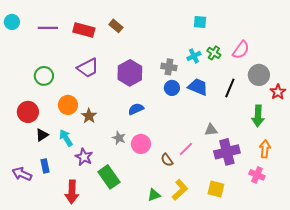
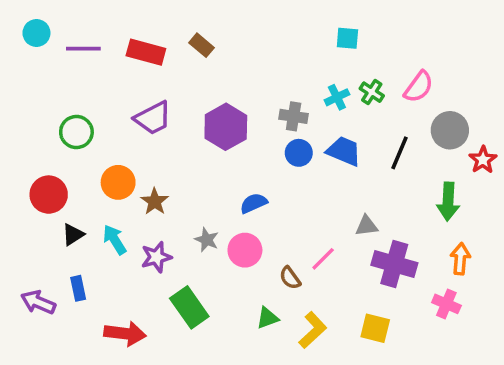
cyan circle: (12, 22) -> (36, 33), moved
blue semicircle: (136, 109) -> (254, 203), moved
purple cross: (227, 152) -> (394, 264), turned 30
purple star: (84, 157) -> (156, 257), moved, turned 30
red arrow: (72, 192) -> (125, 333), turned -85
green triangle: (154, 195) -> (267, 318), moved

